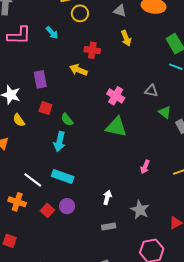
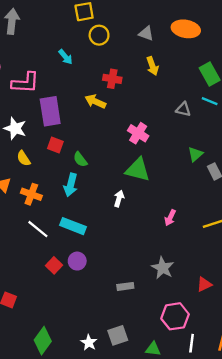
pink L-shape: (19, 36) -> (25, 83), moved
purple rectangle: (40, 79) -> (50, 111), size x1.4
gray triangle: (151, 91) -> (183, 109), moved
green triangle: (165, 112) -> (195, 154), turned 40
white arrow: (107, 197) -> (119, 199), moved
orange cross: (17, 202) -> (31, 194), moved

